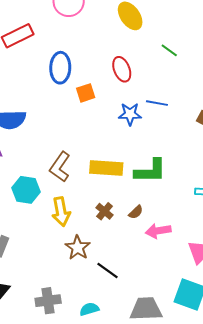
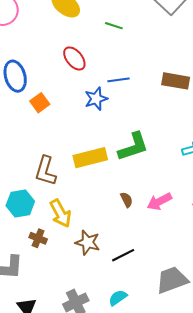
orange square: (86, 93) -> (40, 103), moved
brown cross: (105, 211) -> (38, 238), moved
brown semicircle: (136, 212) -> (126, 200), moved, turned -56
black line: (107, 270) -> (123, 255), turned -45

